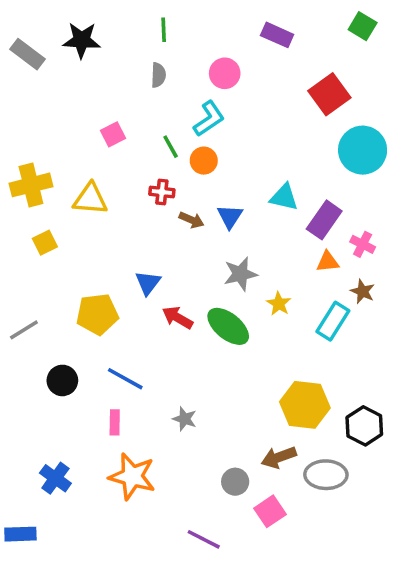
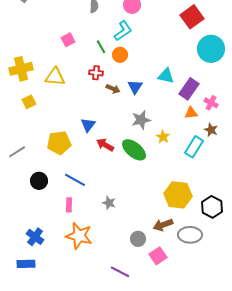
blue rectangle: (20, 534) -> (26, 264), moved

